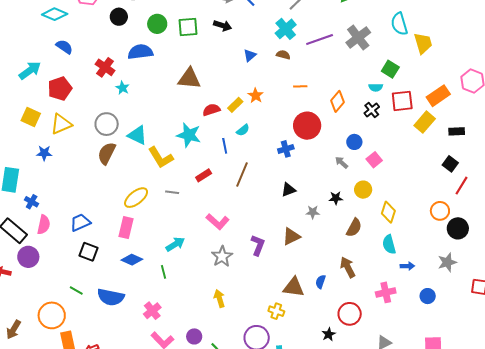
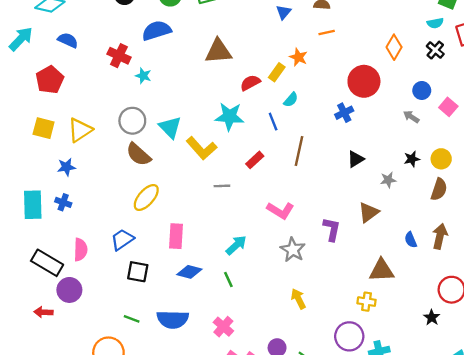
cyan arrow: (30, 70) -> (21, 39), moved
orange line: (300, 86) -> (327, 33), moved
red pentagon: (60, 89) -> (50, 80), moved
cyan triangle: (137, 135) -> (170, 127), turned 30
brown semicircle: (107, 153) -> (138, 154), turned -65
yellow circle: (363, 190) -> (441, 159), moved
yellow ellipse: (136, 198) -> (146, 197), moved
blue cross: (32, 202) -> (63, 202), moved
brown arrow: (348, 267) -> (440, 236), turned 50
blue semicircle: (321, 282) -> (411, 240), moved, turned -32

